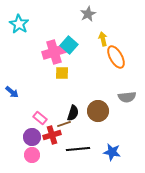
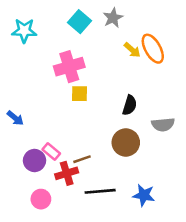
cyan star: (19, 24) -> (24, 31), turned -30
yellow arrow: (103, 39) -> (132, 50), turned 144
cyan square: (69, 45) -> (80, 22), moved
orange ellipse: (116, 57) -> (153, 49), moved
black semicircle: (73, 113) -> (130, 105), moved
purple circle: (32, 137) -> (35, 160), moved

